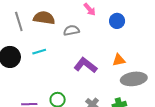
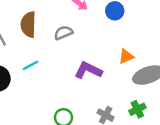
brown semicircle: (44, 18) -> (28, 24), turned -85

